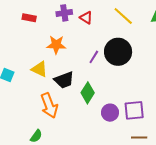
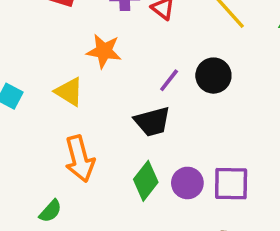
black circle: (118, 52) -> (213, 76), size x0.7
black trapezoid: (64, 80) -> (152, 122), moved
green diamond: (88, 93) -> (146, 181), moved

